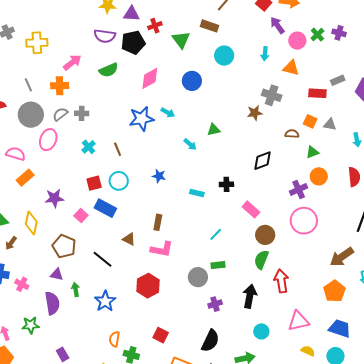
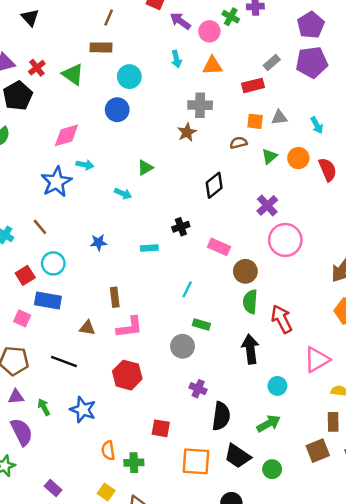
pink diamond: (150, 78) -> (66, 135), moved, turned 30
blue circle: (192, 81) -> (117, 110), moved
orange circle: (319, 176) -> (298, 158), moved
green rectangle: (218, 265) -> (201, 325), turned 40
purple cross: (215, 304) -> (198, 389), moved, turned -32

